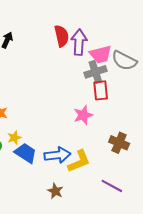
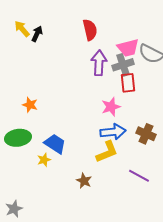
purple arrow: (79, 42) -> (99, 63), moved
yellow star: (14, 138) -> (44, 160), moved
blue arrow: (57, 155) -> (113, 132), moved

